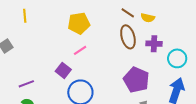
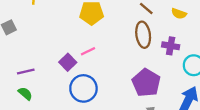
yellow semicircle: (148, 18) -> (179, 14), moved
pink line: (80, 50) -> (88, 51), moved

